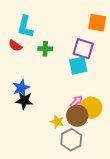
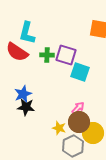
red semicircle: (15, 46) -> (17, 52), size x1.6
purple square: (83, 49) -> (66, 55), moved
cyan square: (78, 66) -> (80, 72), turned 30
yellow circle: (91, 108) -> (93, 133), moved

